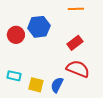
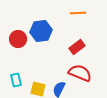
cyan rectangle: (14, 76) -> (16, 80), turned 64

